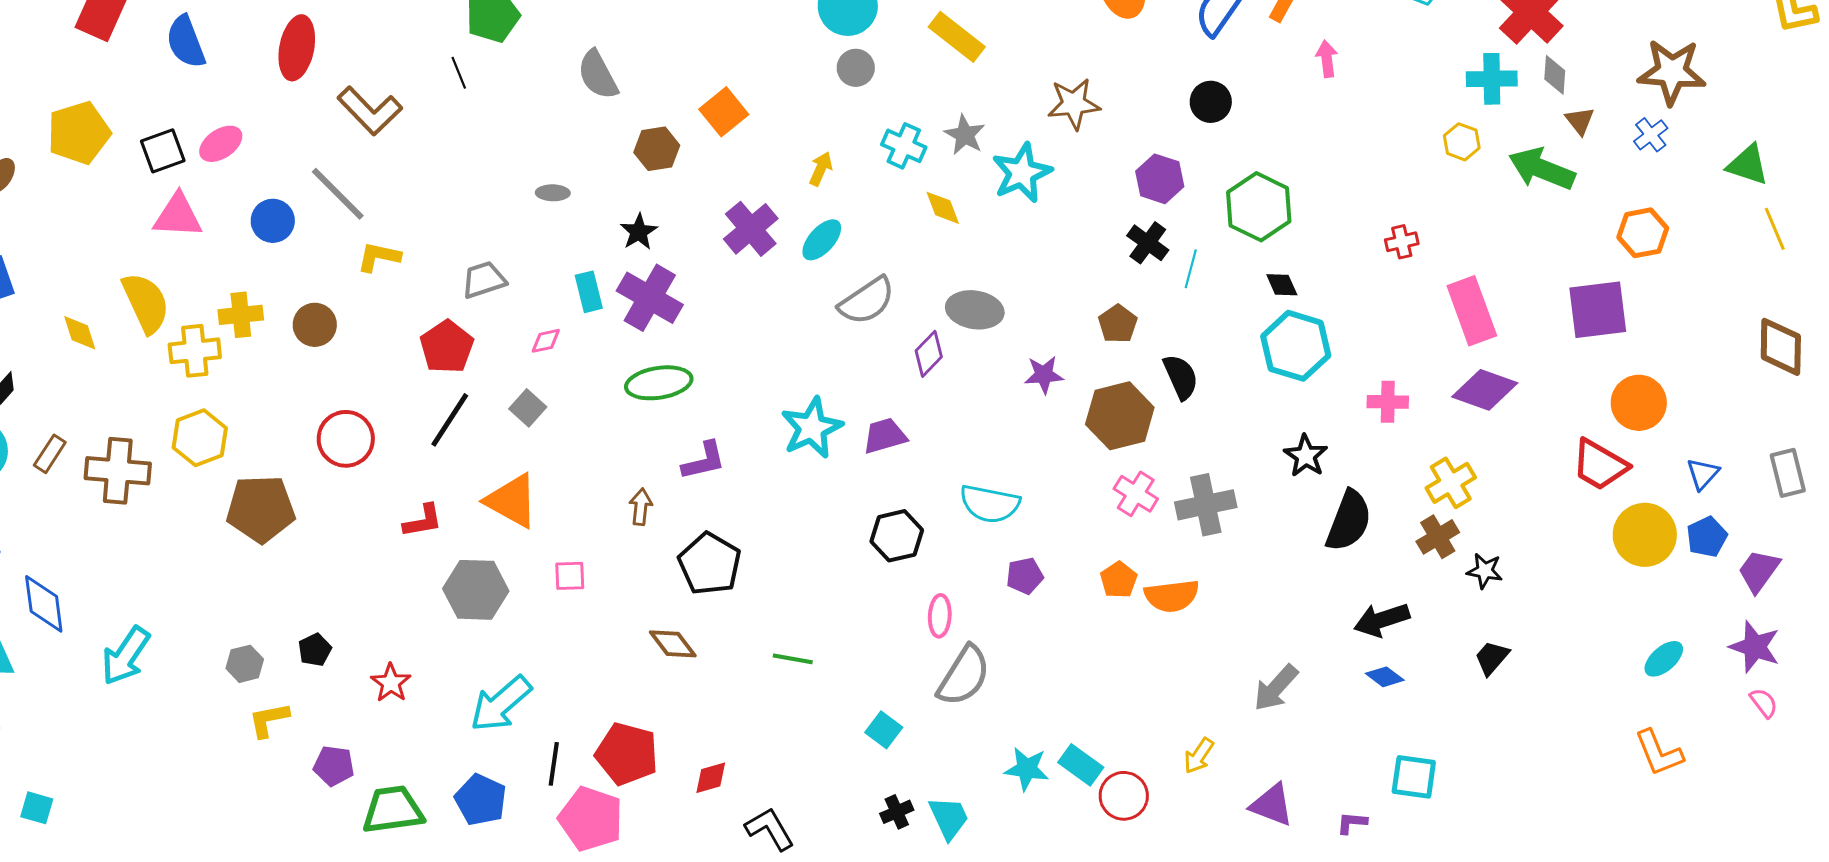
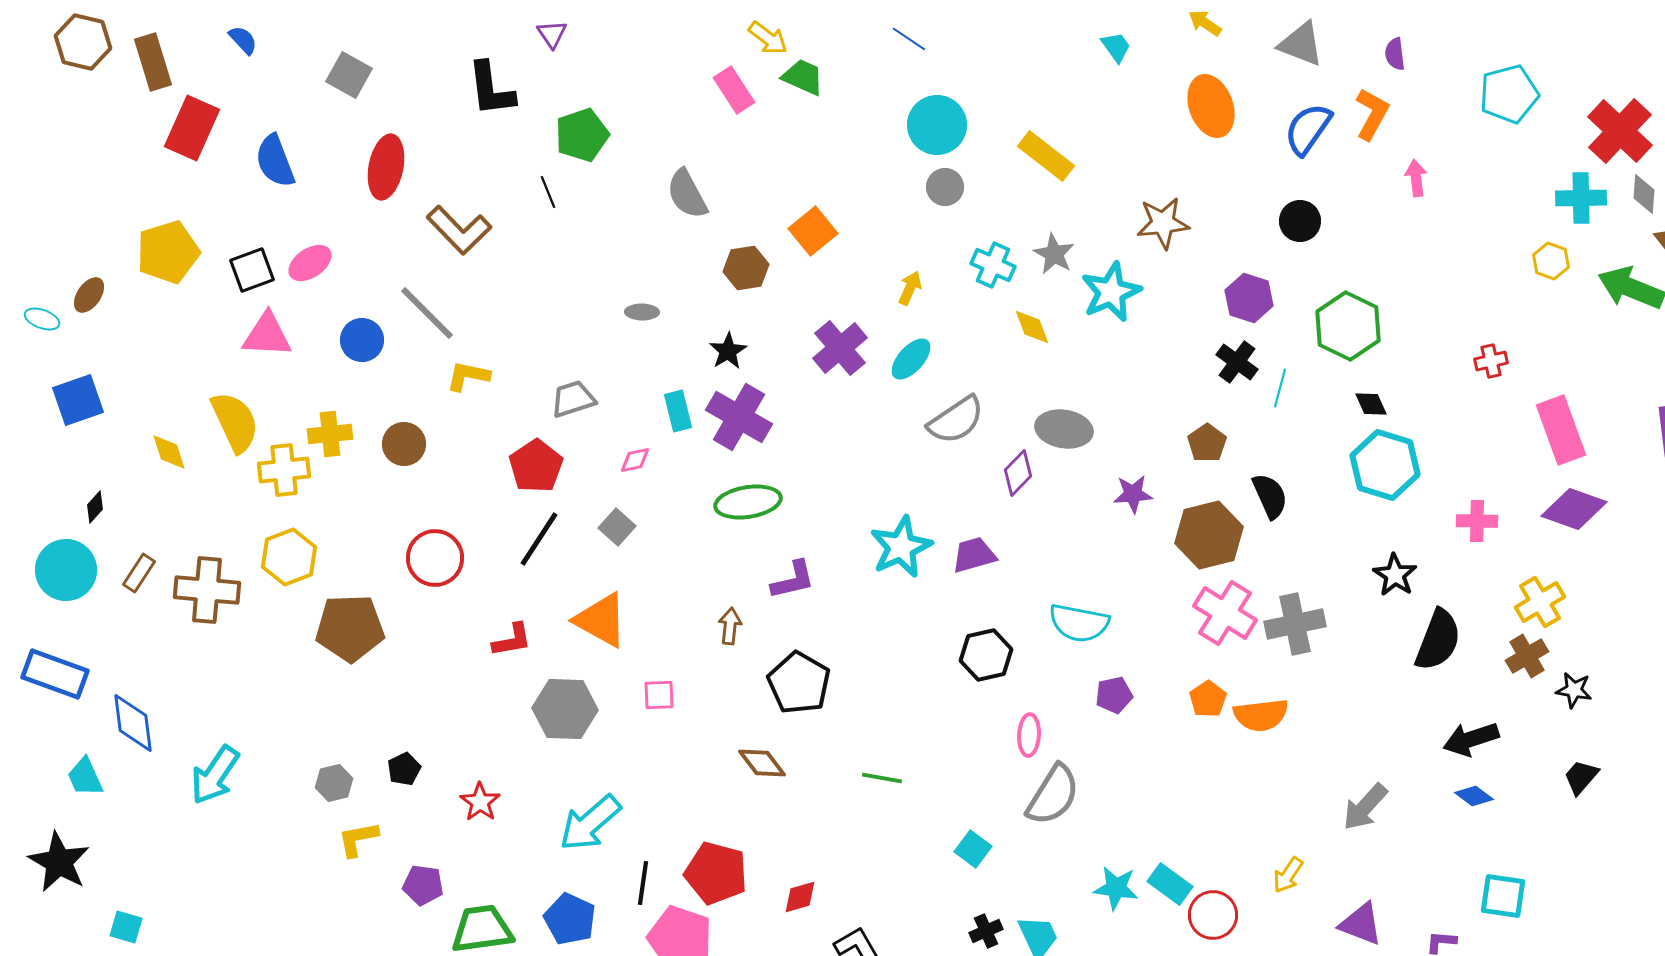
pink cross: (1136, 494) -> (1225, 613), size x1.4

